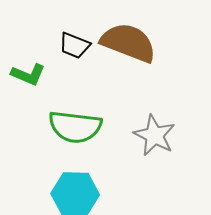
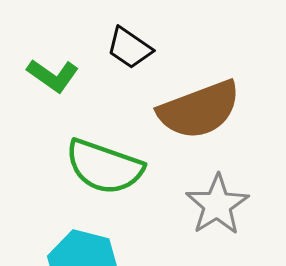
brown semicircle: (128, 43) -> (199, 110), moved, turned 126

